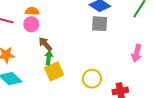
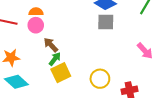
pink arrow: (137, 53) -> (145, 51), turned -54
green arrow: (49, 58) -> (55, 59), turned 32

